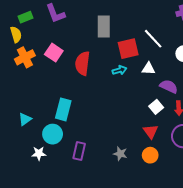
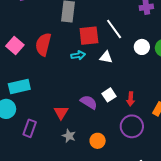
pink square: (54, 53) -> (15, 46), moved
purple semicircle: (169, 86) -> (89, 102), moved
cyan rectangle: (63, 109) -> (19, 86), turned 55
red triangle: (151, 131) -> (61, 112), moved

